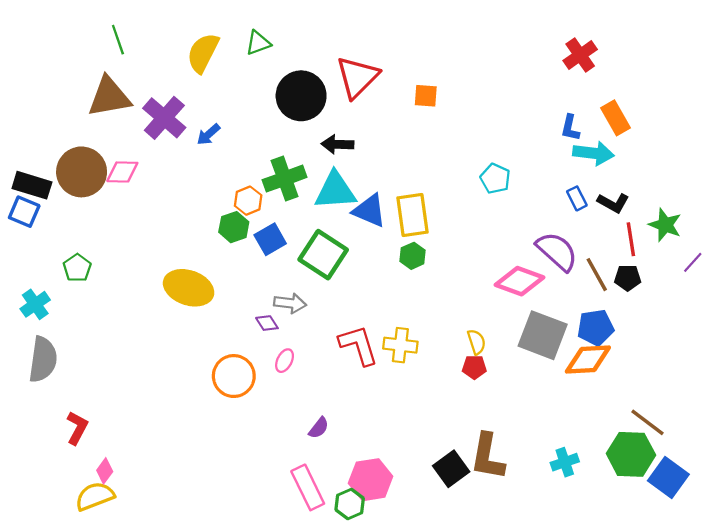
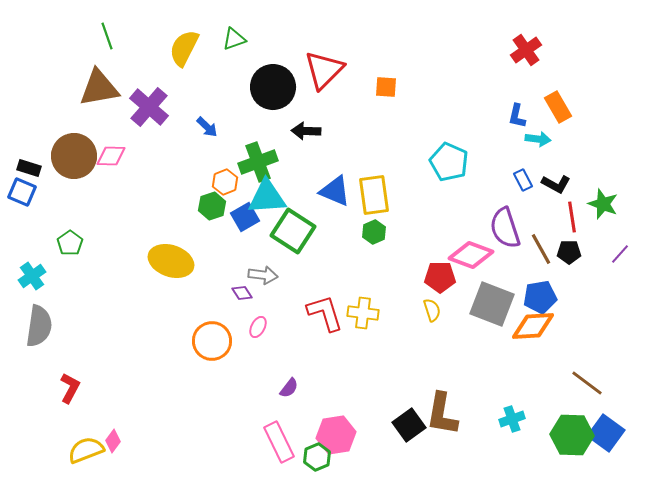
blue arrow: (208, 134) -> (207, 127), moved, turned -95
cyan arrow: (593, 153) -> (538, 139), size x0.7
cyan pentagon: (495, 179) -> (449, 162), size x1.4
black rectangle: (32, 185) -> (29, 168), size x0.7
cyan triangle: (335, 191) -> (267, 197), moved
purple semicircle: (557, 251) -> (505, 228), turned -150
purple line: (693, 262) -> (620, 254), moved
red pentagon: (474, 367) -> (440, 277), moved, size x1.4
green hexagon: (631, 454) -> (572, 435), moved
pink diamond: (105, 471) -> (113, 441), moved

